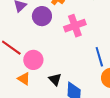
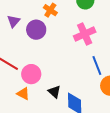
pink cross: (75, 26) -> (85, 34), moved

